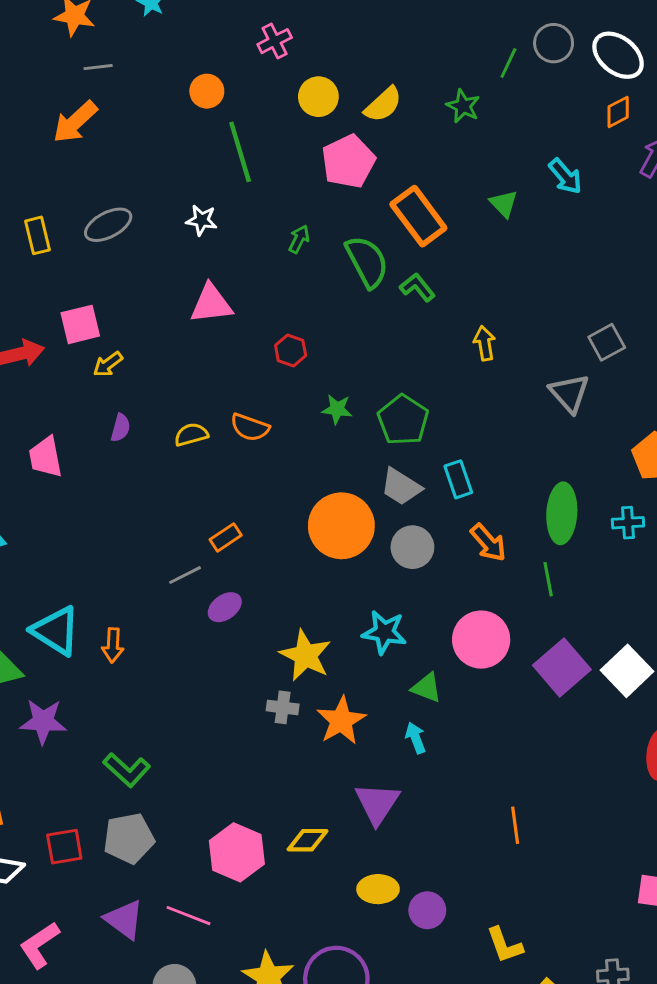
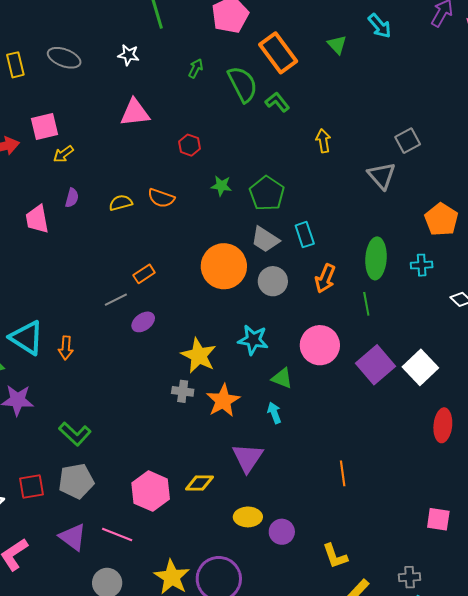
gray ellipse: (108, 225) -> (64, 58), turned 48
pink trapezoid: (46, 457) -> (37, 219), moved
orange arrow: (488, 543) -> (325, 278), turned 64

